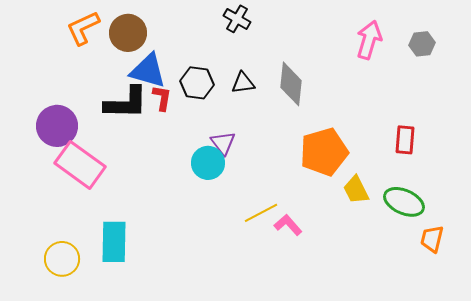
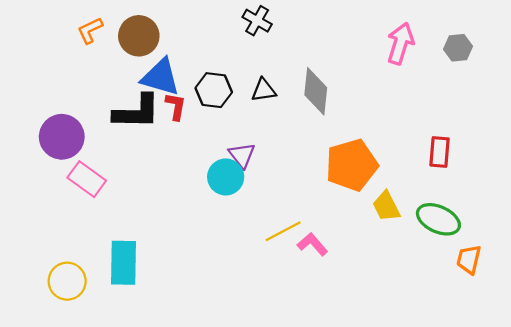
orange L-shape: (83, 28) -> (90, 30), size x0.7
pink rectangle: (80, 165) -> (87, 179), size x0.7

